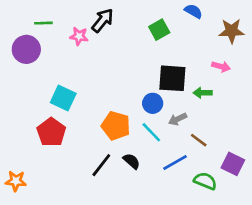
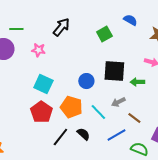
pink star: (79, 36) -> (38, 50), moved
cyan square: (63, 98) -> (43, 84), moved
blue circle: (153, 103) -> (86, 81), moved
red pentagon: (51, 132) -> (41, 112), moved

